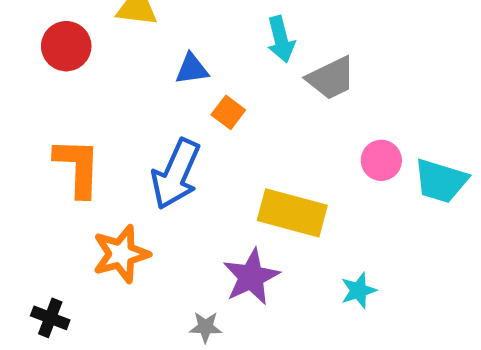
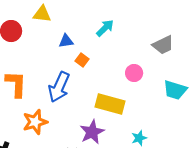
cyan arrow: (281, 39) -> (105, 28), turned -120
gray trapezoid: (331, 78) -> (163, 45), moved
pink circle: (381, 160) -> (134, 73), moved

